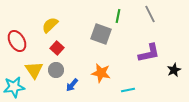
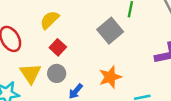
gray square: (101, 34) -> (110, 31), turned 30
orange star: (101, 73) -> (110, 77), turned -30

